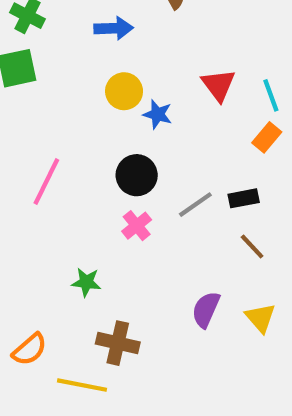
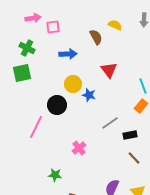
red triangle: (218, 85) -> (109, 70), moved
black circle: (137, 175) -> (57, 105), moved
gray line: (195, 205) -> (110, 123), moved

